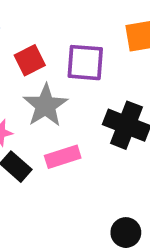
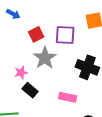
pink rectangle: (63, 157) -> (68, 97), moved, turned 30

